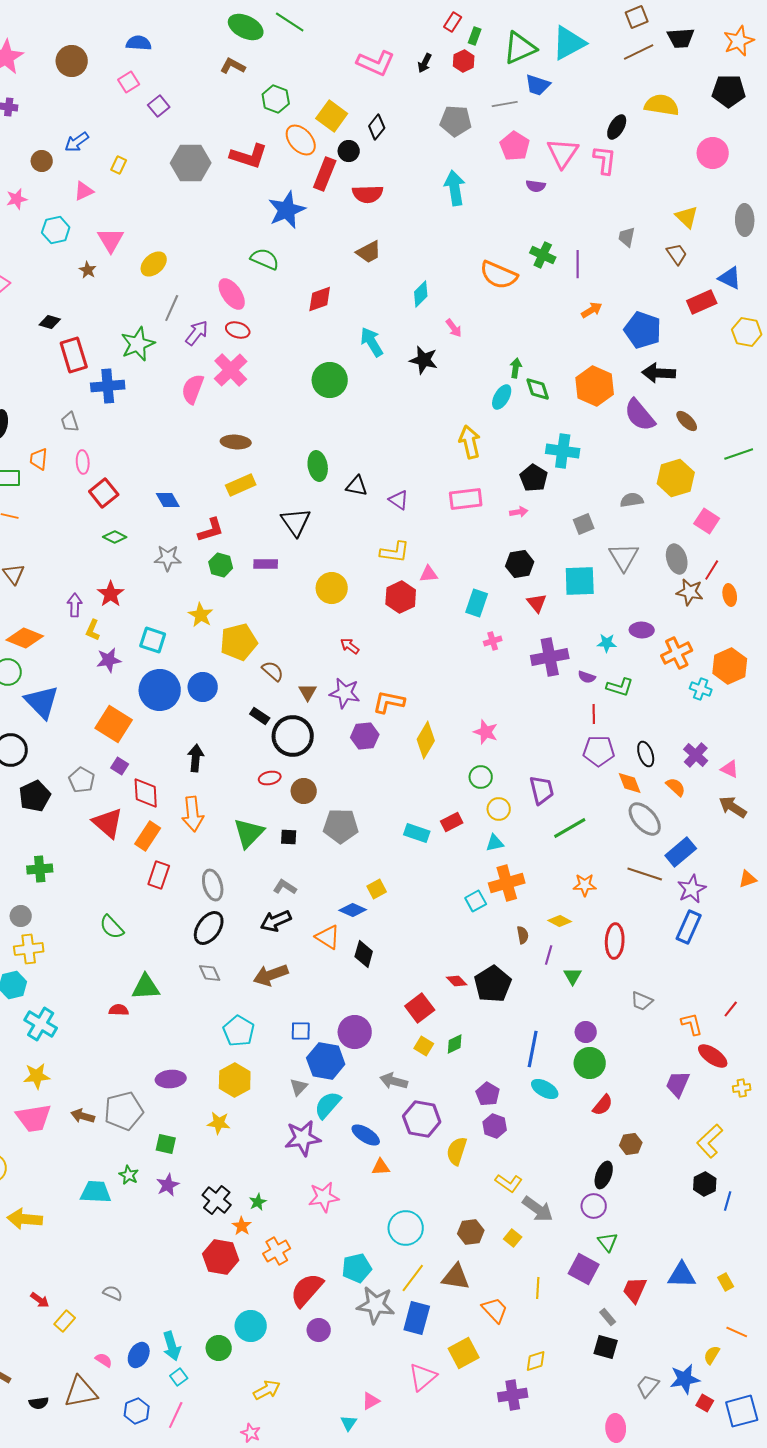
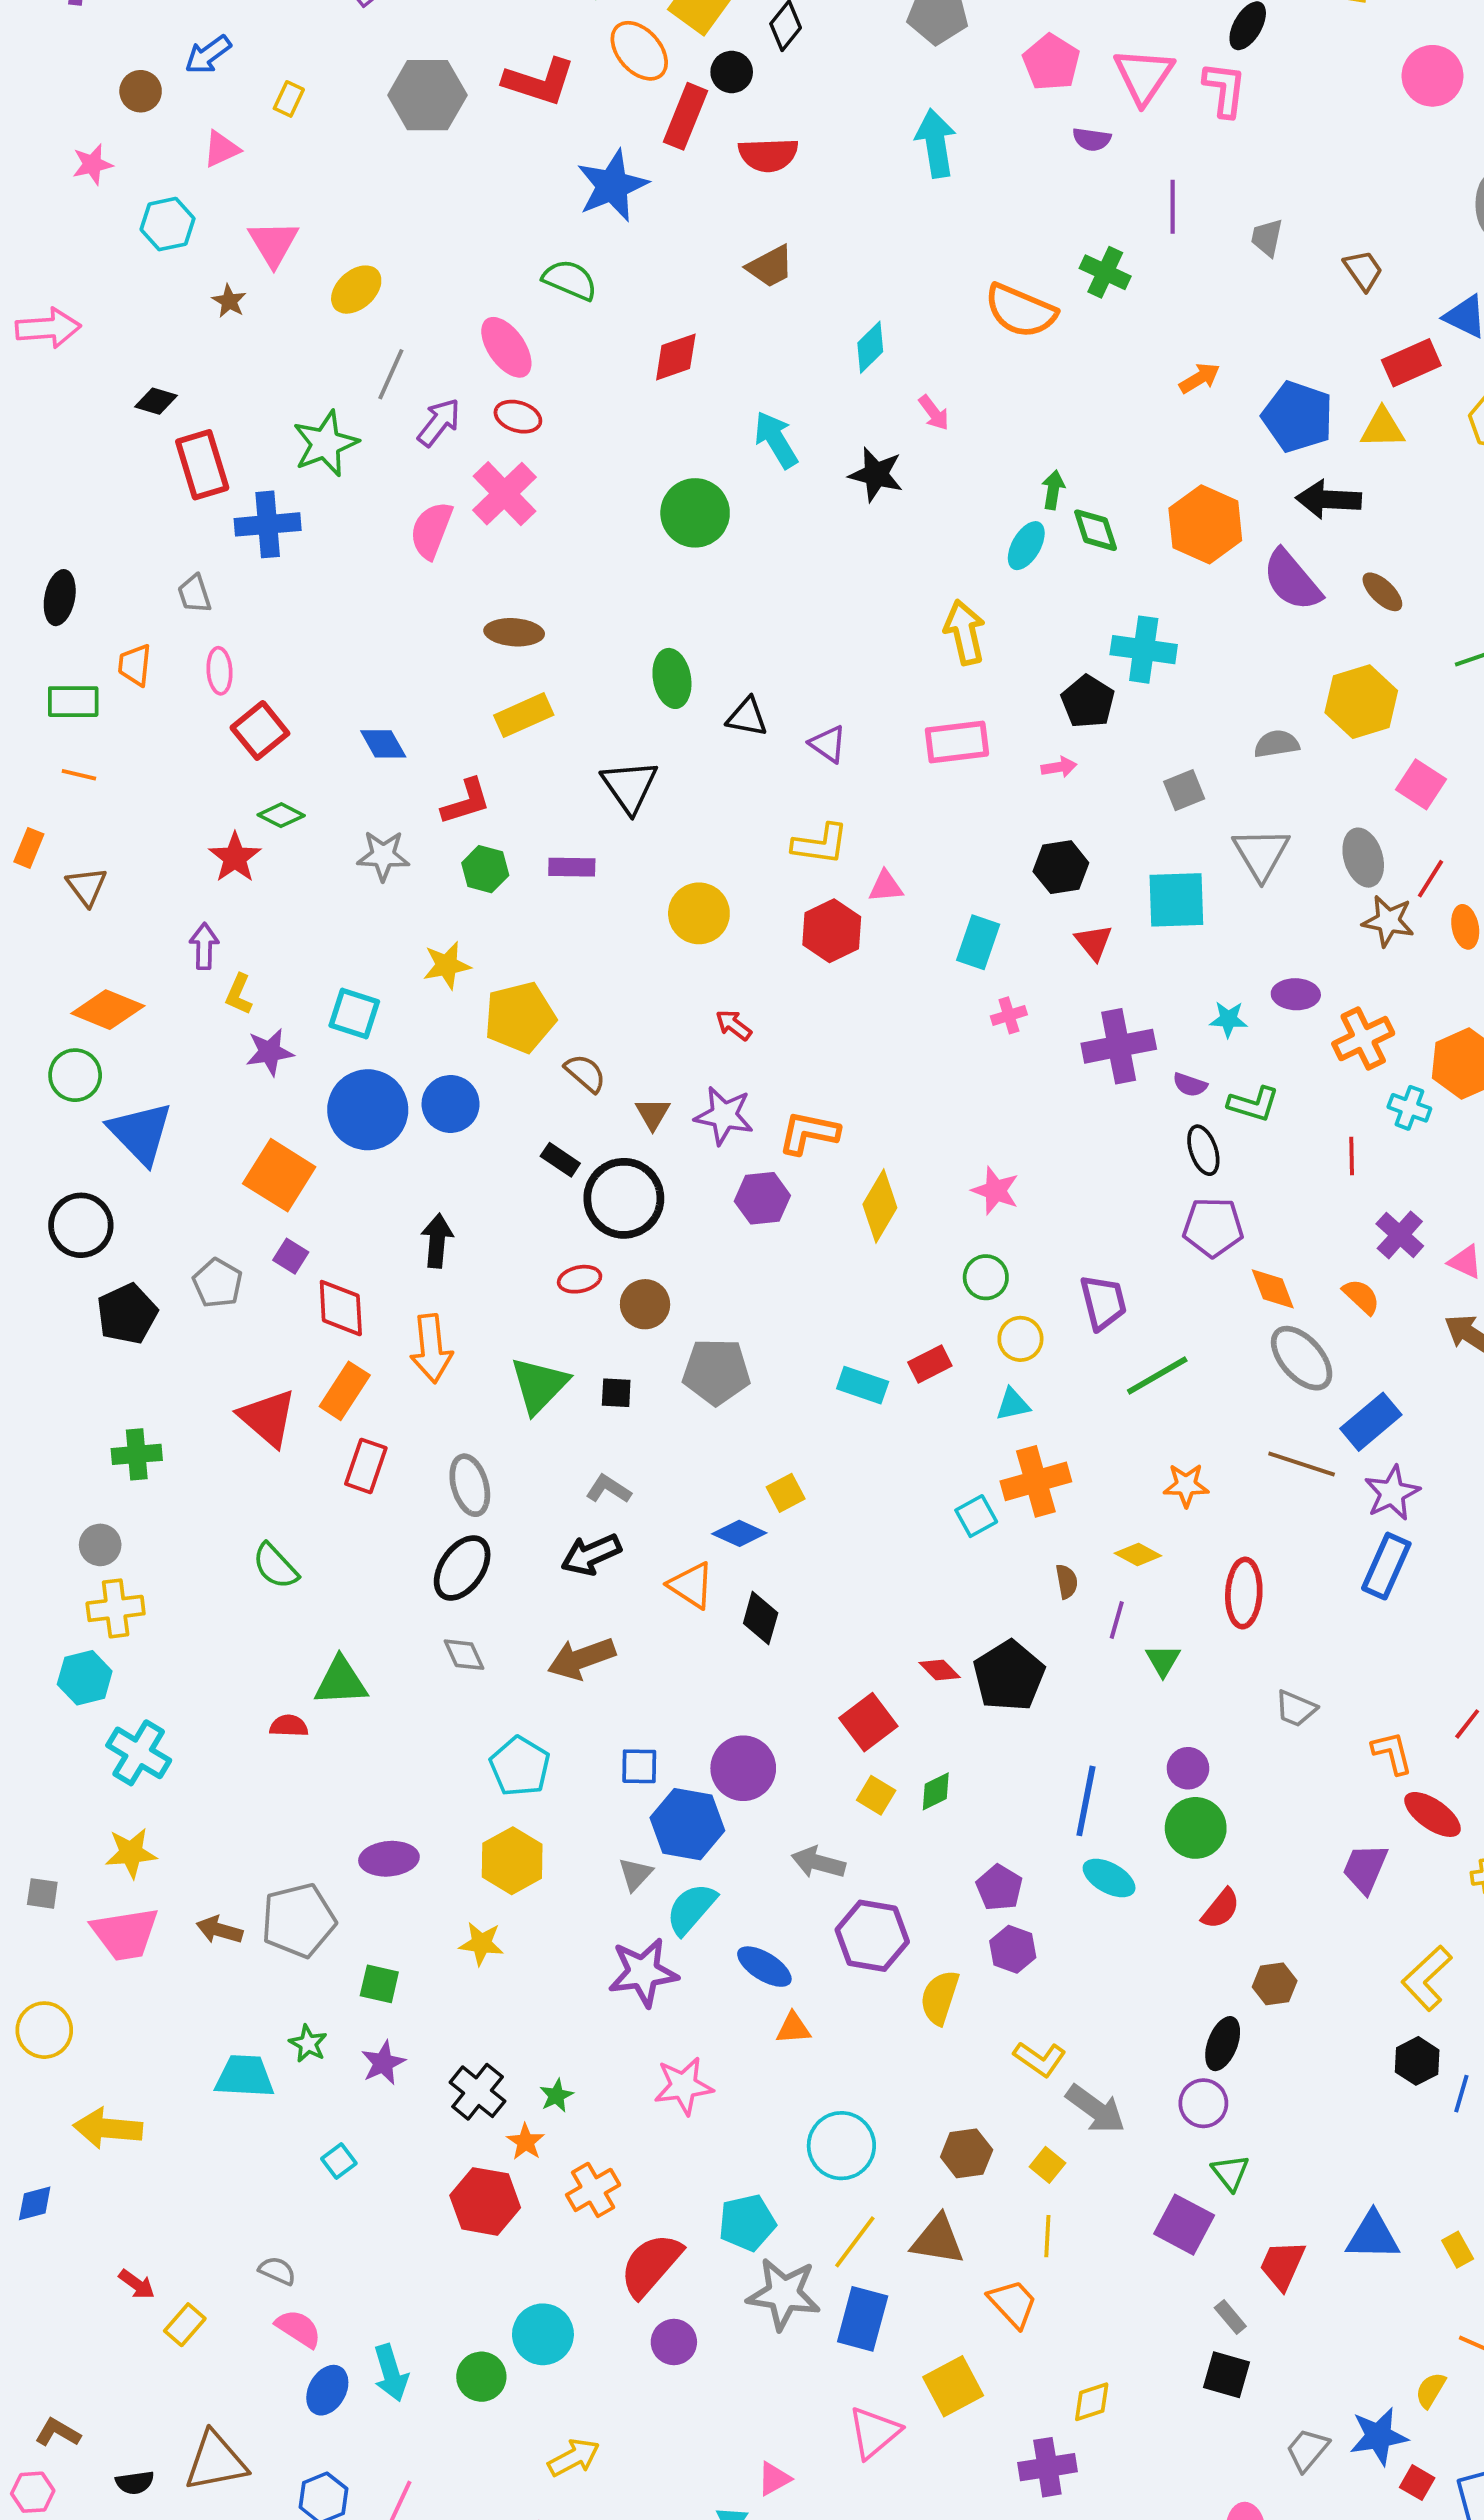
yellow triangle: (687, 217) -> (1382, 428), moved, turned -45
purple line: (578, 264) -> (1173, 207), moved
red star: (111, 594) -> (235, 858), moved
yellow star: (201, 615) -> (447, 965), turned 30
red line: (594, 714) -> (1352, 1156), moved
black ellipse: (646, 754) -> (1203, 1150), moved
red triangle: (108, 823) -> (268, 1418), moved
yellow line: (538, 1288) -> (1047, 2236), moved
pink semicircle: (104, 1360) -> (298, 2329), moved, size x1.4
cyan square: (179, 1377) -> (339, 2161), moved

